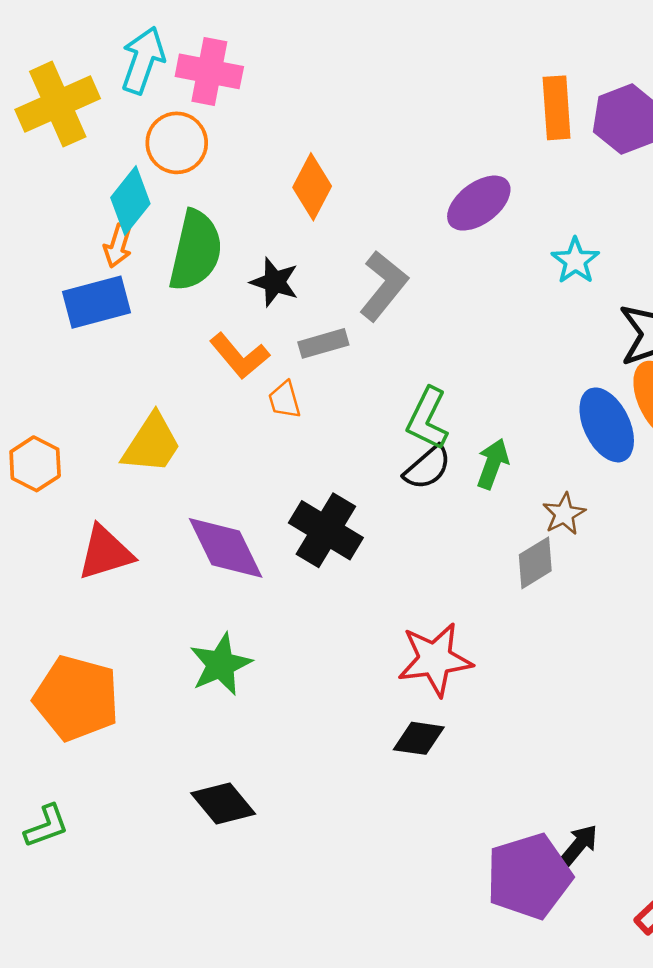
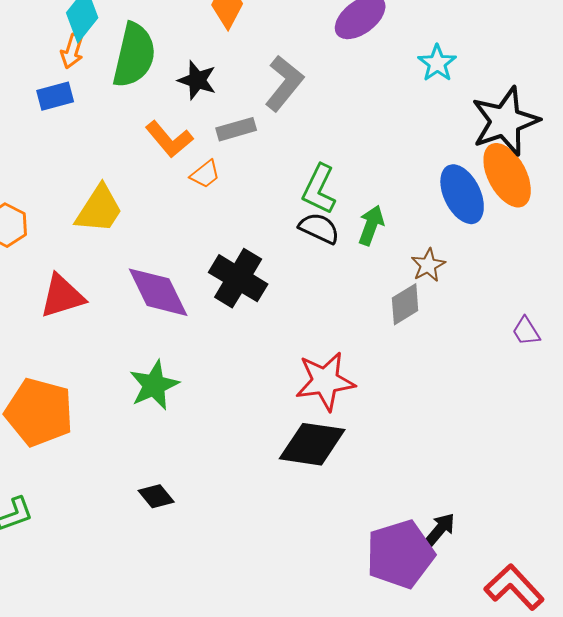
blue rectangle: (97, 302) -> (55, 96), size x0.7
orange trapezoid: (285, 400) -> (205, 174), turned -112
black semicircle: (427, 468) -> (319, 228), turned -114
black diamond: (419, 738) -> (312, 444), size x1.6
black diamond: (223, 803) -> (156, 496), size x0.7

